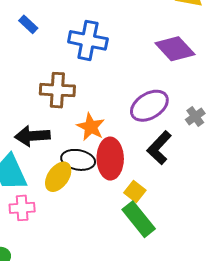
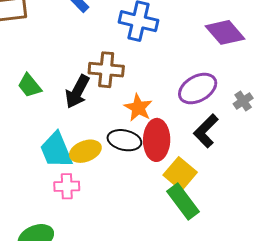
black arrow: (32, 136) -> (77, 92), moved, turned -60
yellow ellipse: (58, 177) -> (85, 151), moved, turned 32
yellow square: (135, 191) -> (180, 174), size x1.5

